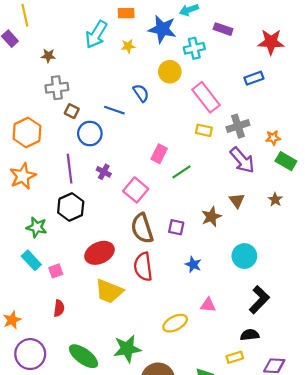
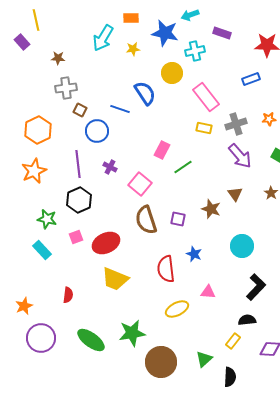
blue semicircle: (141, 93) -> (145, 93), size x1.4
orange star: (273, 138) -> (269, 119), moved
brown star: (211, 217) -> (211, 209), turned -30
red semicircle: (143, 267) -> (166, 269), moved
pink square: (56, 271) -> (76, 237), moved
yellow rectangle: (235, 357) -> (233, 341), turned -35

